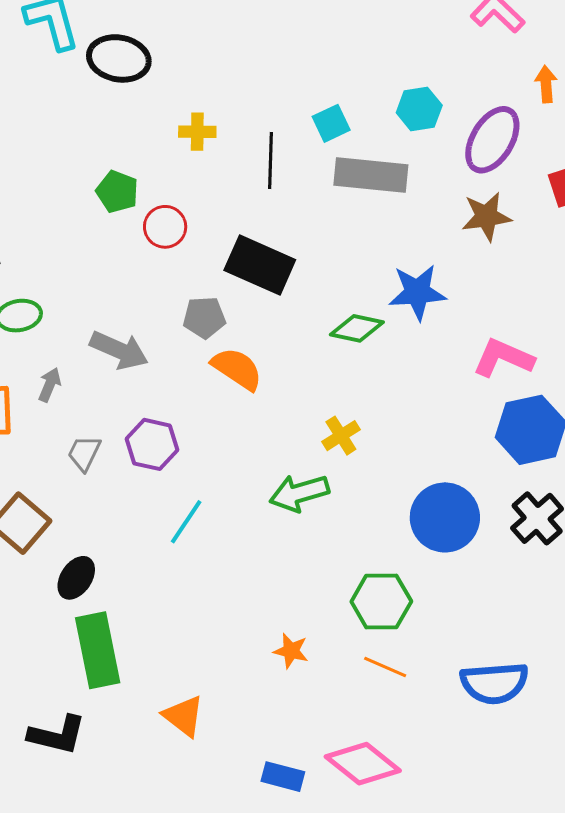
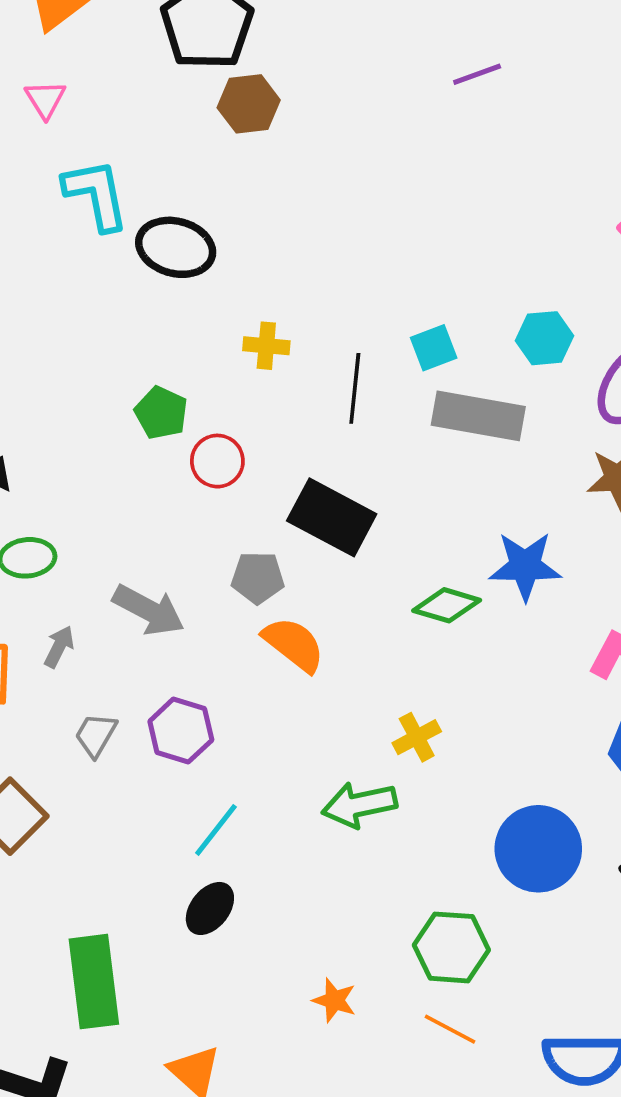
black ellipse: (76, 578) -> (210, 908), moved

